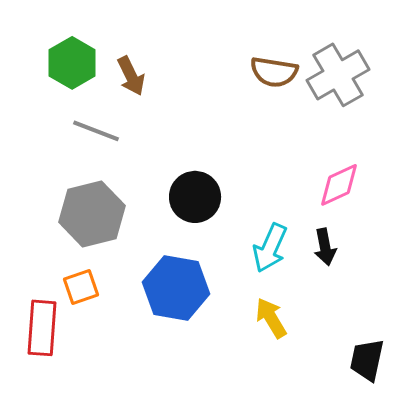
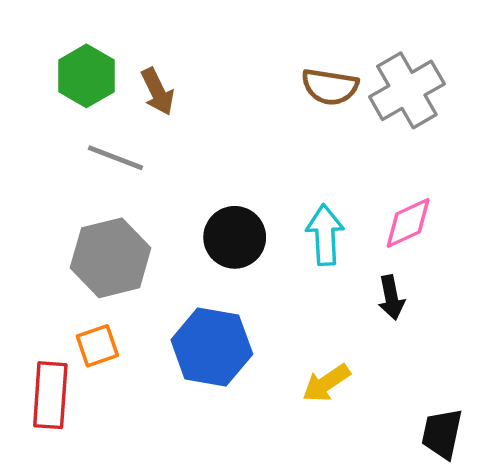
cyan arrow: (270, 248) -> (325, 235), moved, turned 153
yellow arrow: (271, 318) -> (326, 383), turned -93

